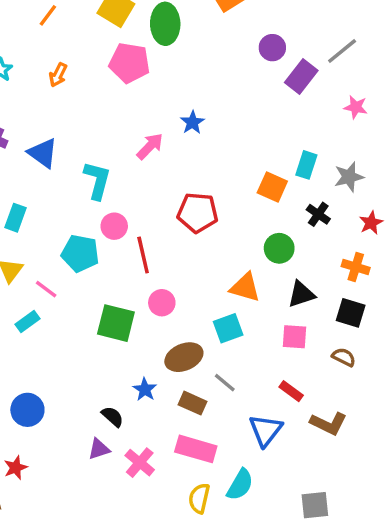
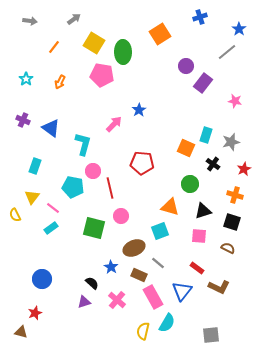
gray line: (342, 51) -> (227, 52), moved
cyan rectangle: (27, 321) -> (51, 228), moved
pink rectangle: (196, 449) -> (153, 297), moved, turned 45
pink cross: (140, 463) -> (117, 300), moved

